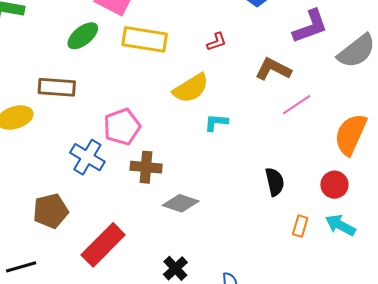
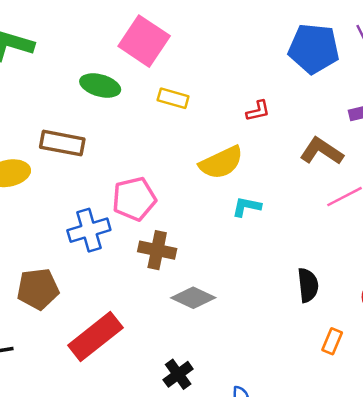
green ellipse: (83, 36) -> (100, 86), turned 48
yellow rectangle: (145, 39) -> (173, 98), size x0.6
blue cross: (87, 157) -> (89, 230), turned 36

